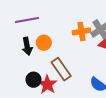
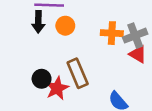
orange circle: (44, 43) -> (65, 26), moved
black arrow: (27, 46) -> (38, 22), moved

